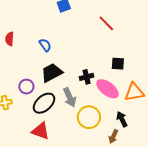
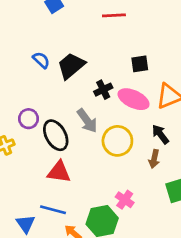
red line: (106, 23) -> (114, 15), turned -36
black trapezoid: (52, 73) -> (71, 66), moved
black ellipse: (44, 103) -> (56, 135), turned -65

